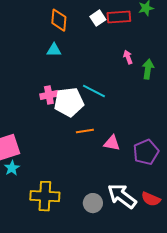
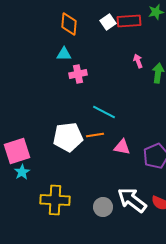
cyan line: (94, 91) -> (104, 112), moved
pink cross: (49, 95) -> (78, 74), moved
white pentagon: (69, 102) -> (68, 137), moved

